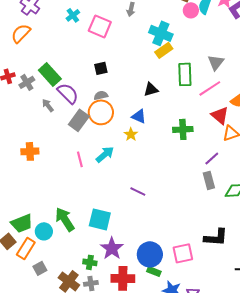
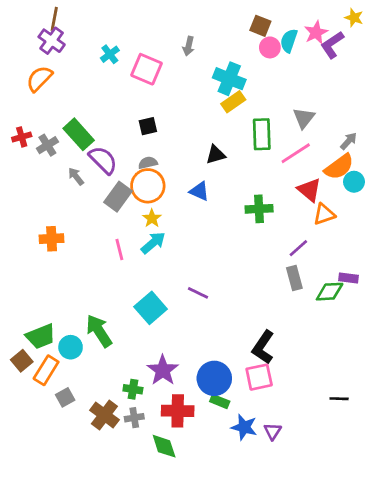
yellow star: (131, 134) -> (152, 218), moved
cyan square: (100, 219) -> (151, 308), moved, turned 35
black L-shape: (216, 237) -> (263, 347), moved, turned 120

